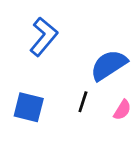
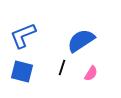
blue L-shape: (44, 37) -> (23, 35), moved, turned -152

